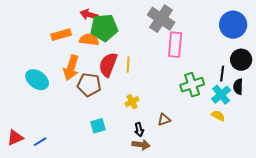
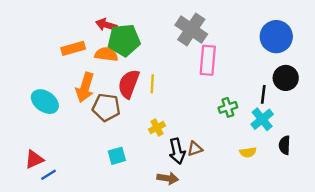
green cross: (192, 85) -> (228, 107), size x0.7
black semicircle: (238, 87) -> (285, 145), moved
yellow semicircle: (218, 116) -> (248, 152), moved, turned 144
black arrow: (139, 130) -> (177, 151), moved, size x1.5
red triangle: (15, 138) -> (34, 159), moved

